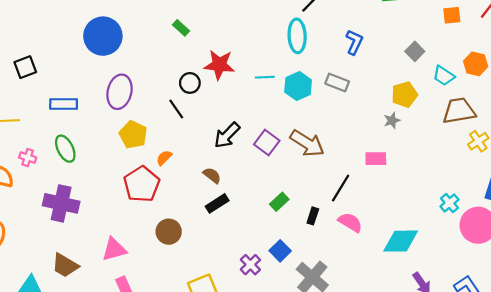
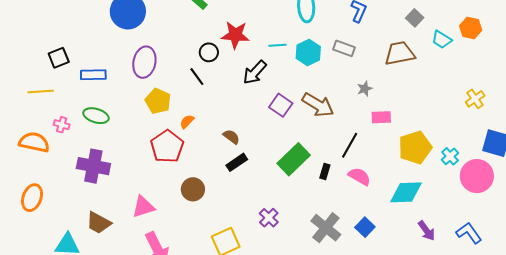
black square: (25, 67) -> (59, 58), moved
yellow pentagon: (404, 95) -> (415, 147), moved, size x1.4
brown trapezoid: (459, 111) -> (400, 53), moved
gray star: (392, 120) -> (365, 89), moved
black arrow: (227, 135) -> (255, 72), moved
green ellipse: (65, 149) -> (96, 116), turned -45
green rectangle: (279, 202) -> (294, 159), size x1.8
blue square: (280, 251) -> (365, 227), moved

